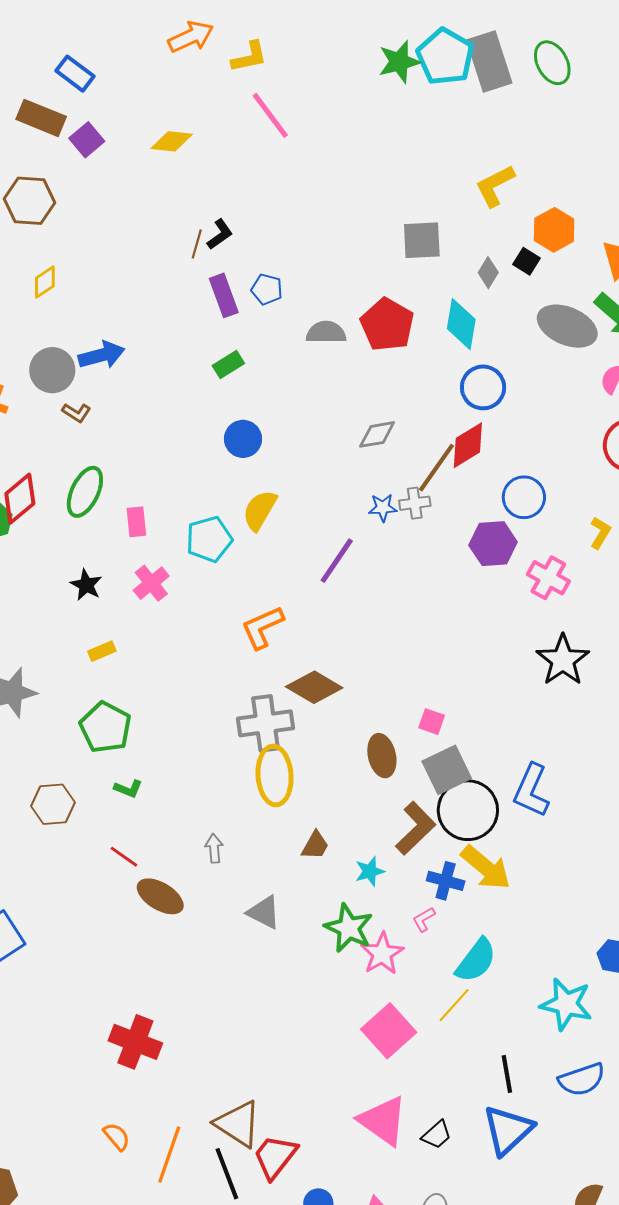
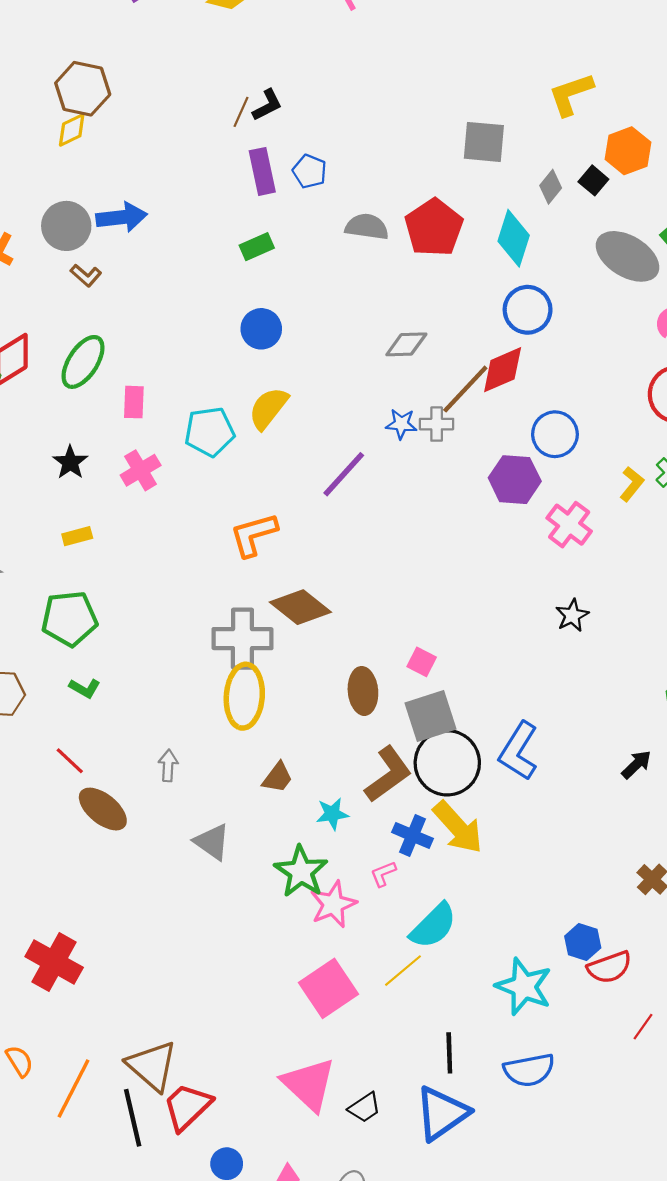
brown hexagon: (30, 201) -> (83, 89), moved
black star: (563, 660) -> (572, 615), size x0.6
green pentagon: (105, 727) -> (69, 619), turned 30

